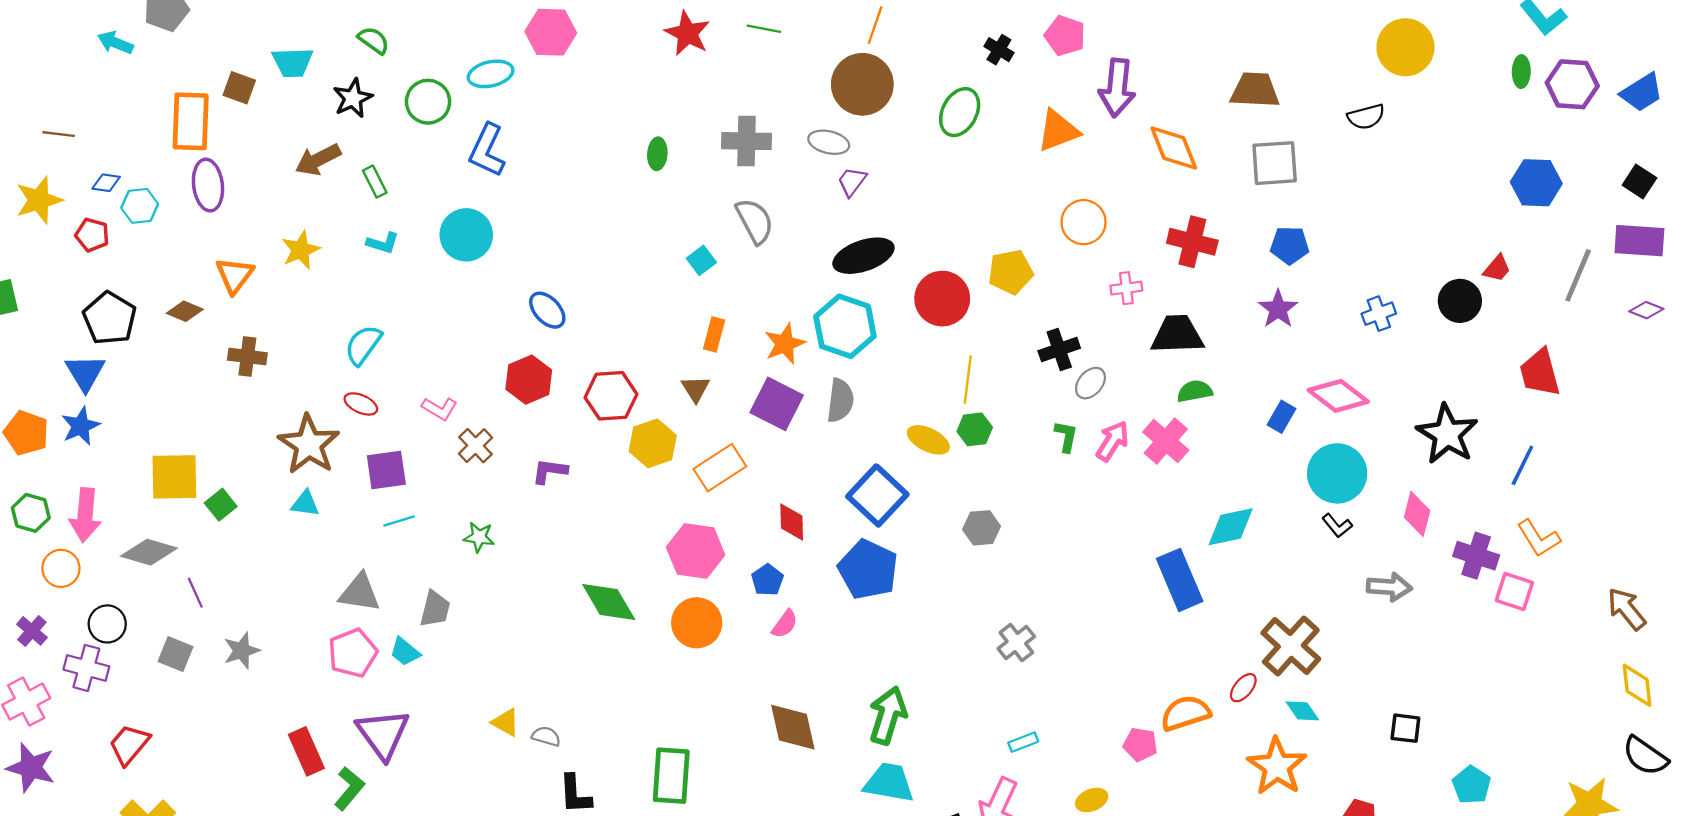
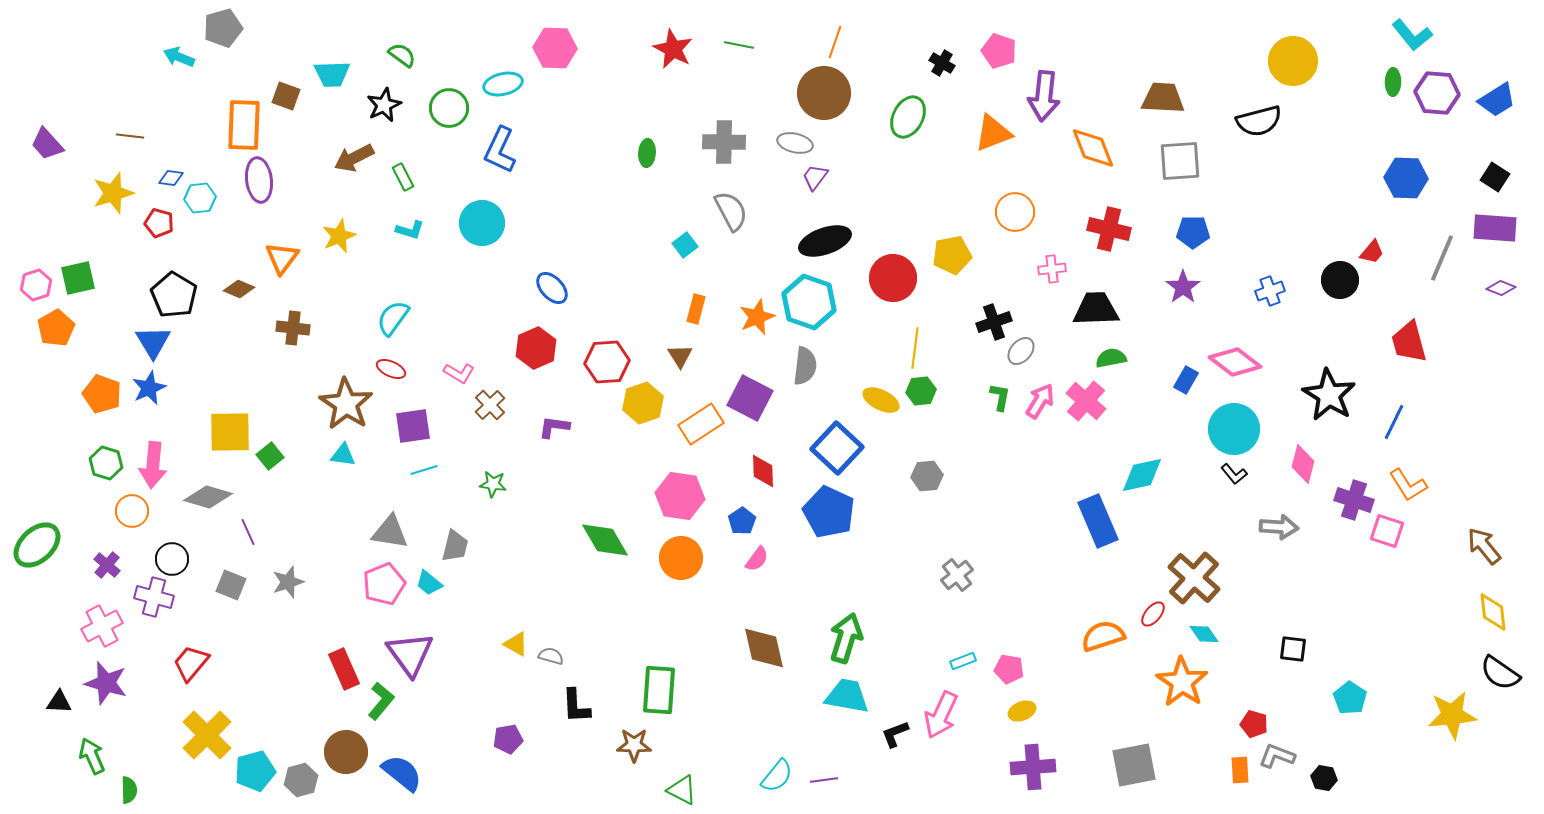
black semicircle: (1366, 117) -> (1259, 121), size x1.4
purple square: (777, 404) -> (750, 398), moved
pink pentagon: (1140, 744) -> (1009, 669), moved

